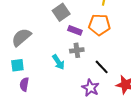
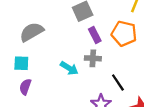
purple rectangle: (75, 30) -> (95, 35), turned 32
cyan arrow: (58, 62) -> (69, 68), turned -35

